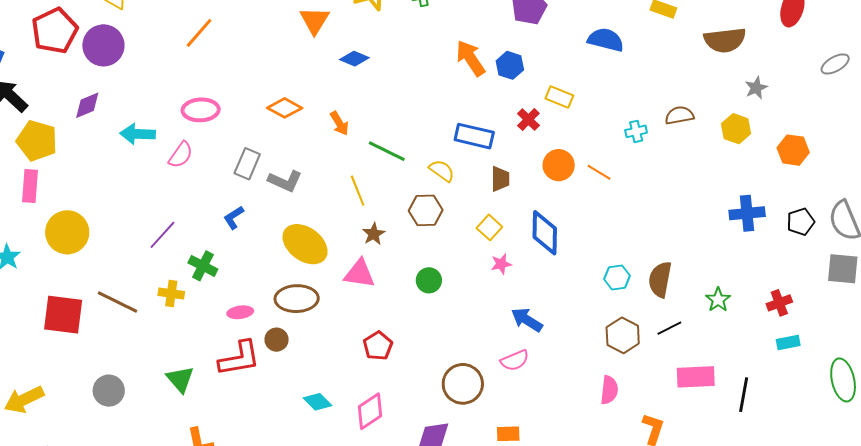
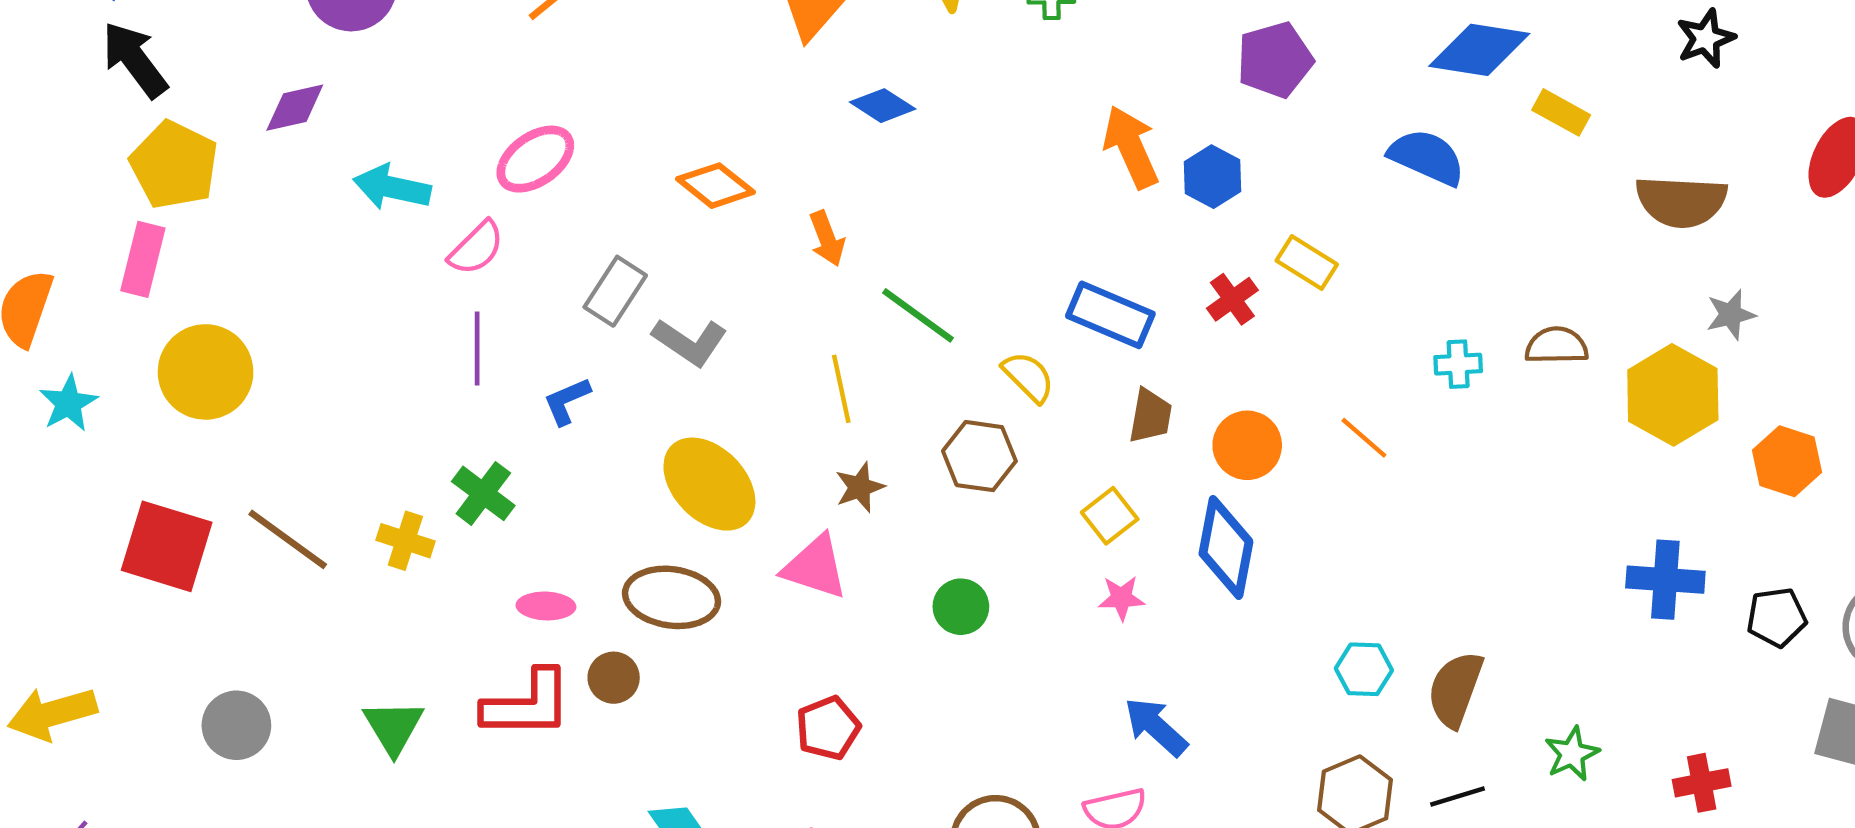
pink ellipse: (201, 110) -> (535, 159), turned -42
yellow hexagon: (736, 129) -> (1673, 395), size x1.5
orange circle: (559, 165) -> (1247, 445), moved
purple line: (162, 235) -> (477, 349), moved, turned -52

